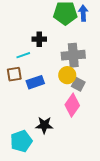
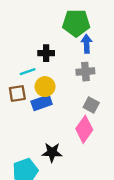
blue arrow: (83, 13) -> (87, 44), moved
gray cross: (73, 55) -> (85, 72), size x0.7
yellow circle: (67, 75) -> (45, 87), moved

